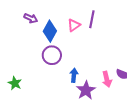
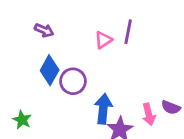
blue diamond: (50, 31) -> (50, 70), moved
blue arrow: (74, 75) -> (103, 109), size x1.5

